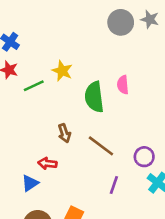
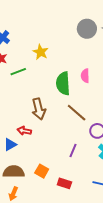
yellow star: (62, 71) -> (41, 52), moved
brown arrow: (64, 133) -> (39, 109), size x1.5
brown line: (101, 146) -> (77, 113), moved

